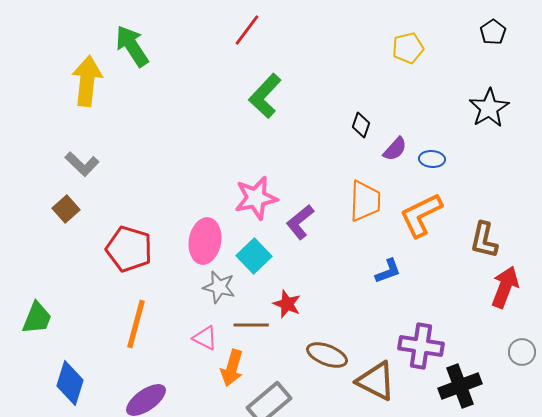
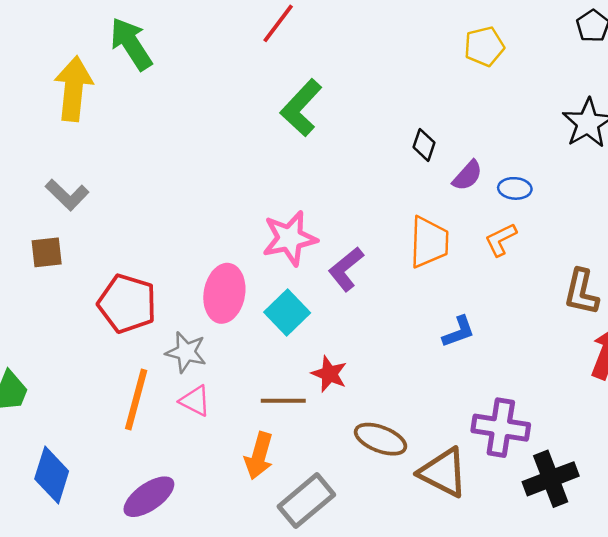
brown square: (66, 209) -> (47, 252), turned 36
orange L-shape: (421, 215) -> (501, 240), moved, size x0.6
gray star: (219, 287) -> (186, 352), moved
pink triangle: (205, 338) -> (195, 401), moved

